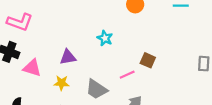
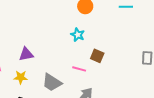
cyan star: (105, 38) -> (78, 35), moved
pink line: (127, 75) -> (79, 69), turned 40

